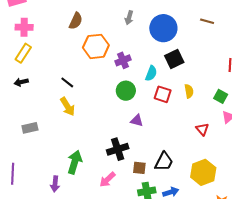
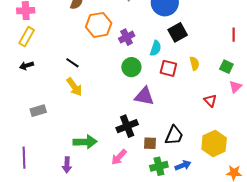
purple triangle: (137, 120) -> (144, 96), size x1.5
green arrow: (75, 162) -> (85, 142), turned 75

